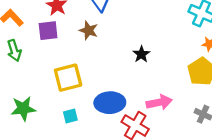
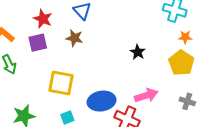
black star: (141, 54) -> (138, 52), moved
yellow square: (68, 78) -> (61, 83), turned 32

